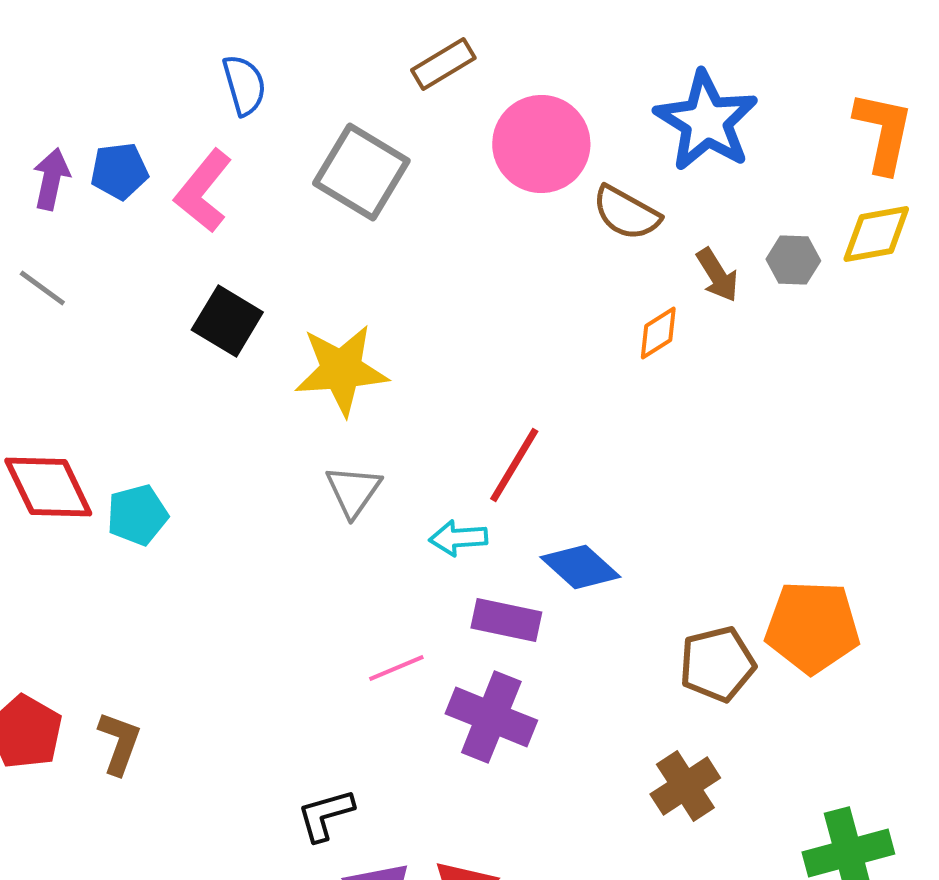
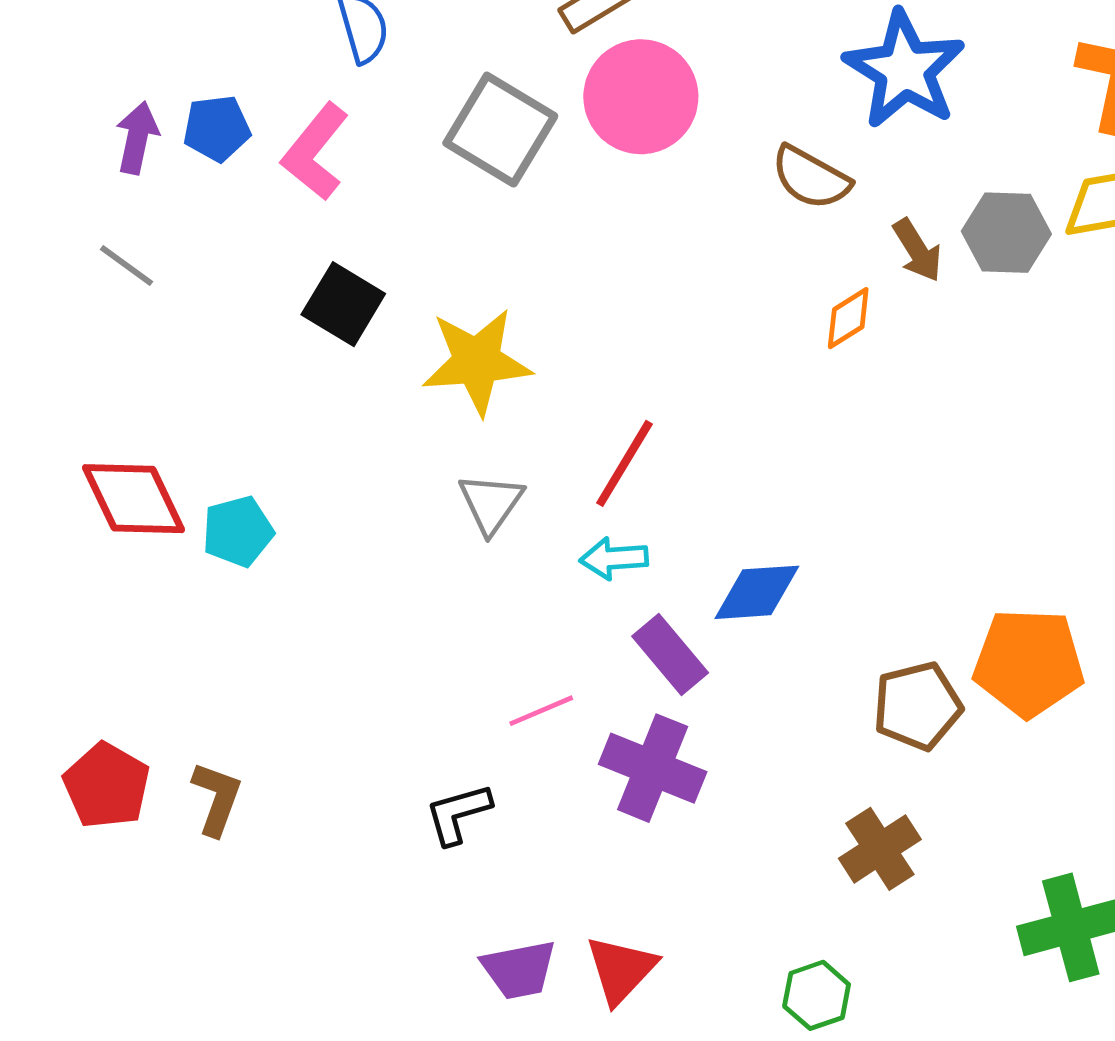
pink circle: (541, 144) -> (641, 97), moved
gray hexagon: (793, 260) -> (1006, 233), size x1.4
red line: (514, 465) -> (624, 463), moved
blue diamond: (580, 567) -> (757, 592), turned -46
purple rectangle: (506, 620) -> (670, 654), turned 38
black L-shape: (325, 815) -> (458, 814), moved

